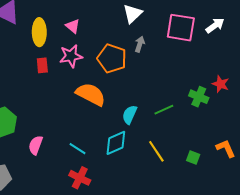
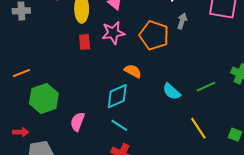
orange semicircle: (91, 94) -> (133, 71), size x0.6
cyan semicircle: (130, 115) -> (172, 92), turned -72
cyan diamond: (116, 143) -> (117, 96), moved

